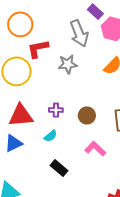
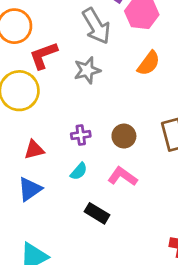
red triangle: (21, 115) -> (34, 150), size x0.6
pink L-shape: (95, 149) -> (123, 176), moved

